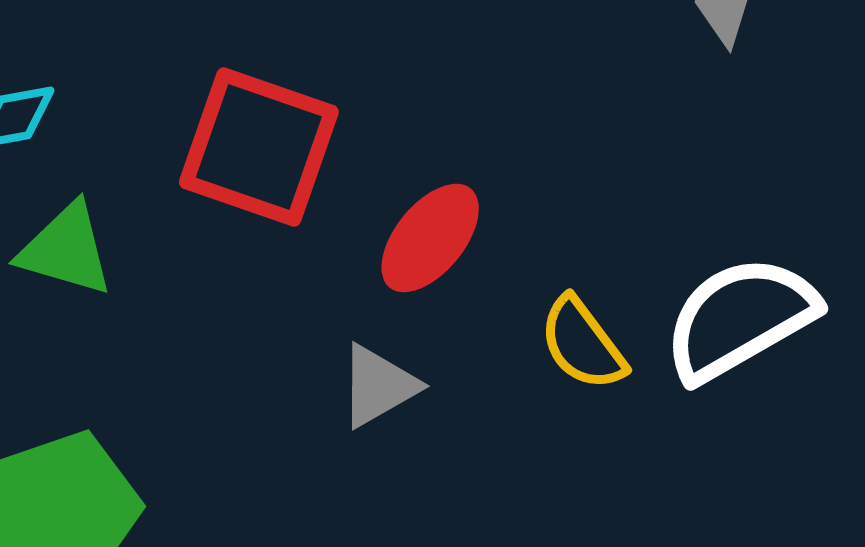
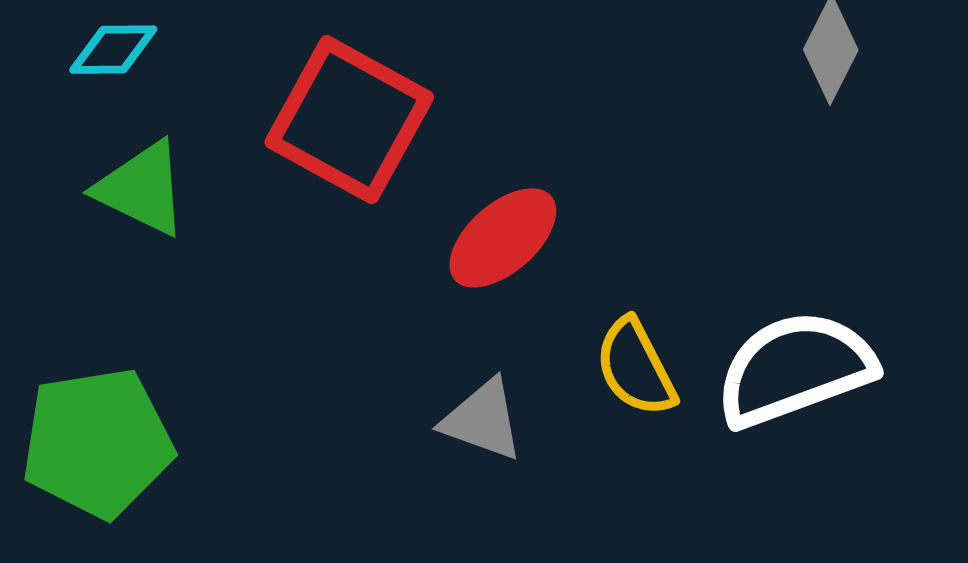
gray triangle: (378, 386) -> (483, 420), moved, turned 40

